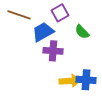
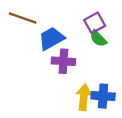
purple square: (60, 13) -> (95, 23), moved
yellow arrow: (70, 81) -> (84, 97), turned -80

